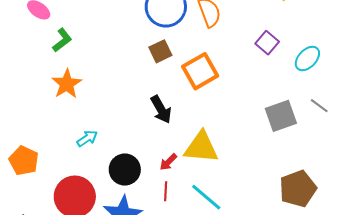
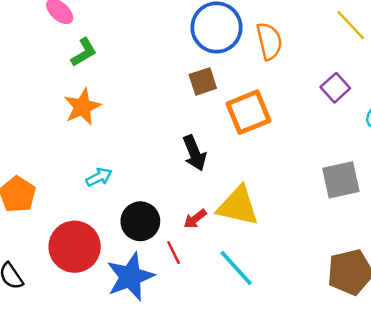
red line: (166, 191) -> (174, 253), moved, turned -36

